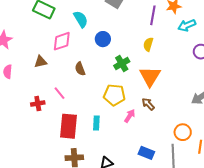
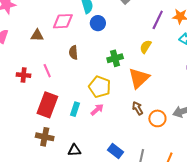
blue circle: (103, 39) -> (98, 23), moved
brown arrow: (148, 104) -> (138, 108), moved
pink arrow: (130, 116) -> (97, 110), moved
orange circle: (183, 132) -> (157, 118), moved

